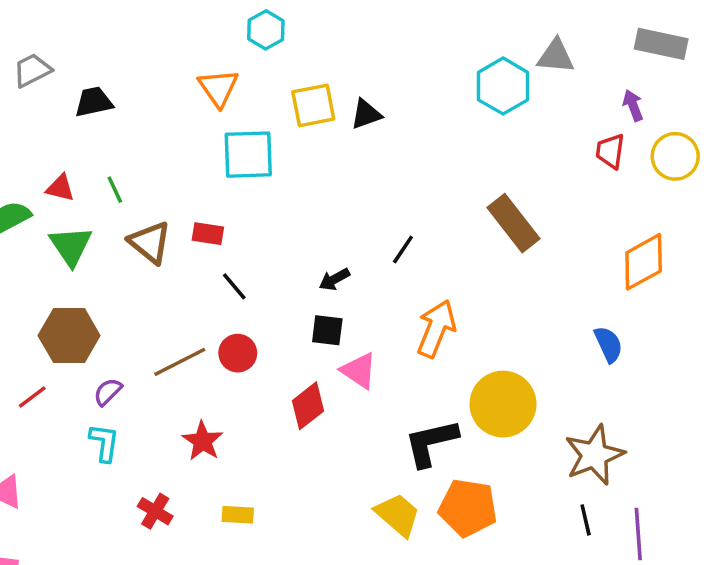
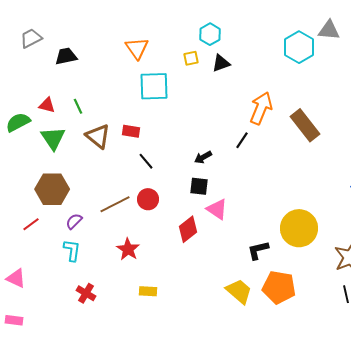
cyan hexagon: (266, 30) -> (210, 34), moved
yellow square: (313, 105) -> (191, 58), size x0.6
orange arrow: (436, 329) -> (261, 108), moved
black L-shape: (431, 443) -> (258, 250), size x0.7
red cross: (155, 511) -> (86, 293), moved

